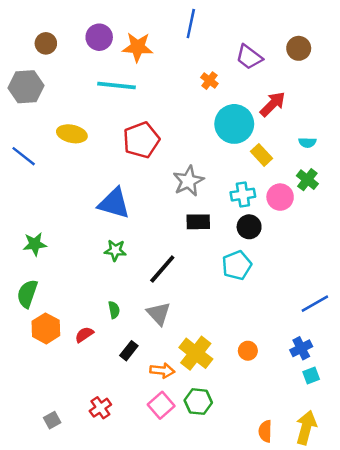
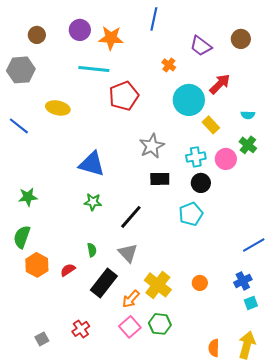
red pentagon: (141, 140) -> (124, 96), moved
black rectangle: (129, 351) -> (104, 283), size x1.8
orange arrow: (162, 371) -> (131, 299), turned 126

